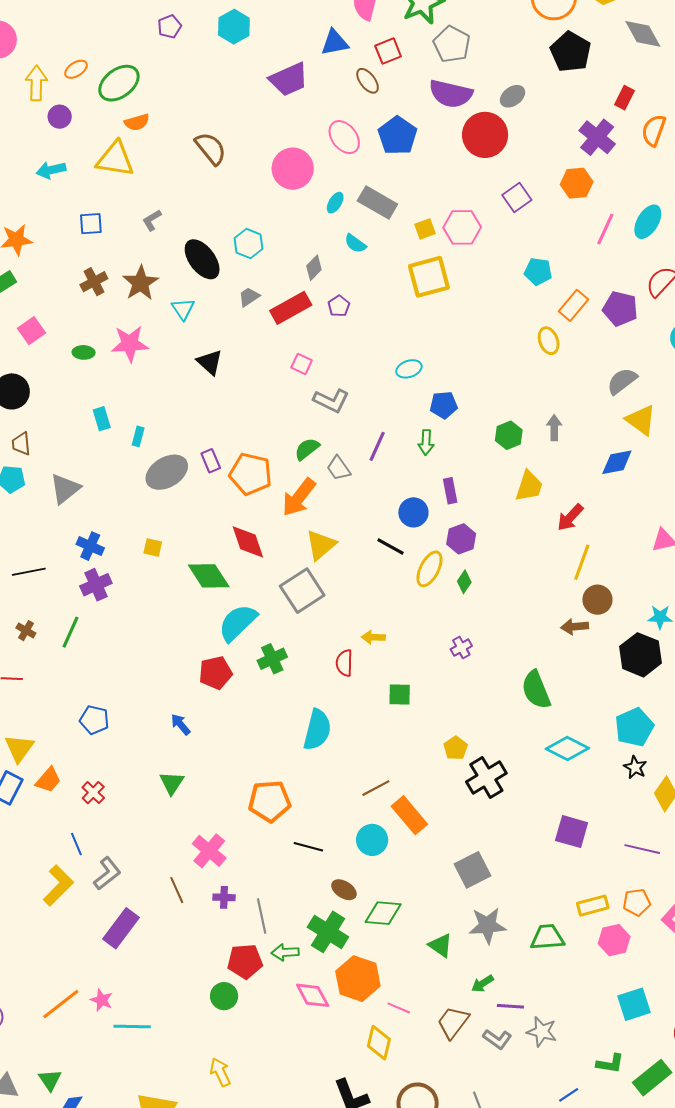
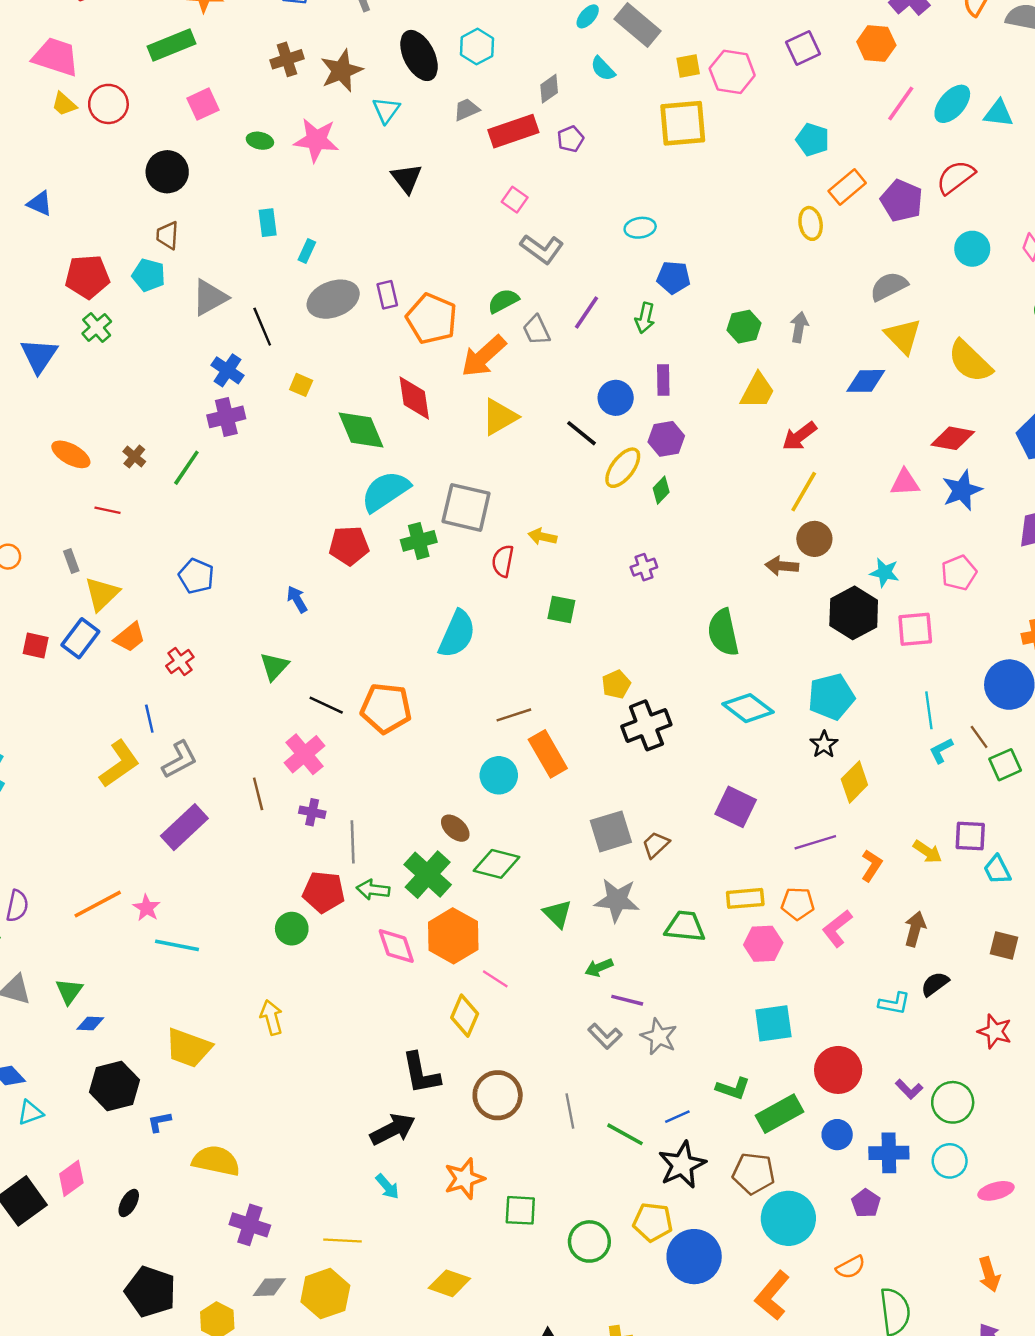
black line: (29, 572) -> (262, 327), moved, turned 68
gray square: (302, 591) -> (466, 507), moved, turned 36
black line: (308, 847) -> (326, 705), moved
purple line: (642, 849) -> (815, 842), turned -40
brown trapezoid: (453, 1022) -> (656, 845), moved, size x0.7

